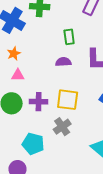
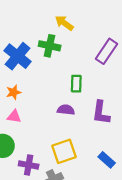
yellow square: (68, 100) -> (64, 151), turned -35
purple cross: (39, 102) -> (29, 165), moved

